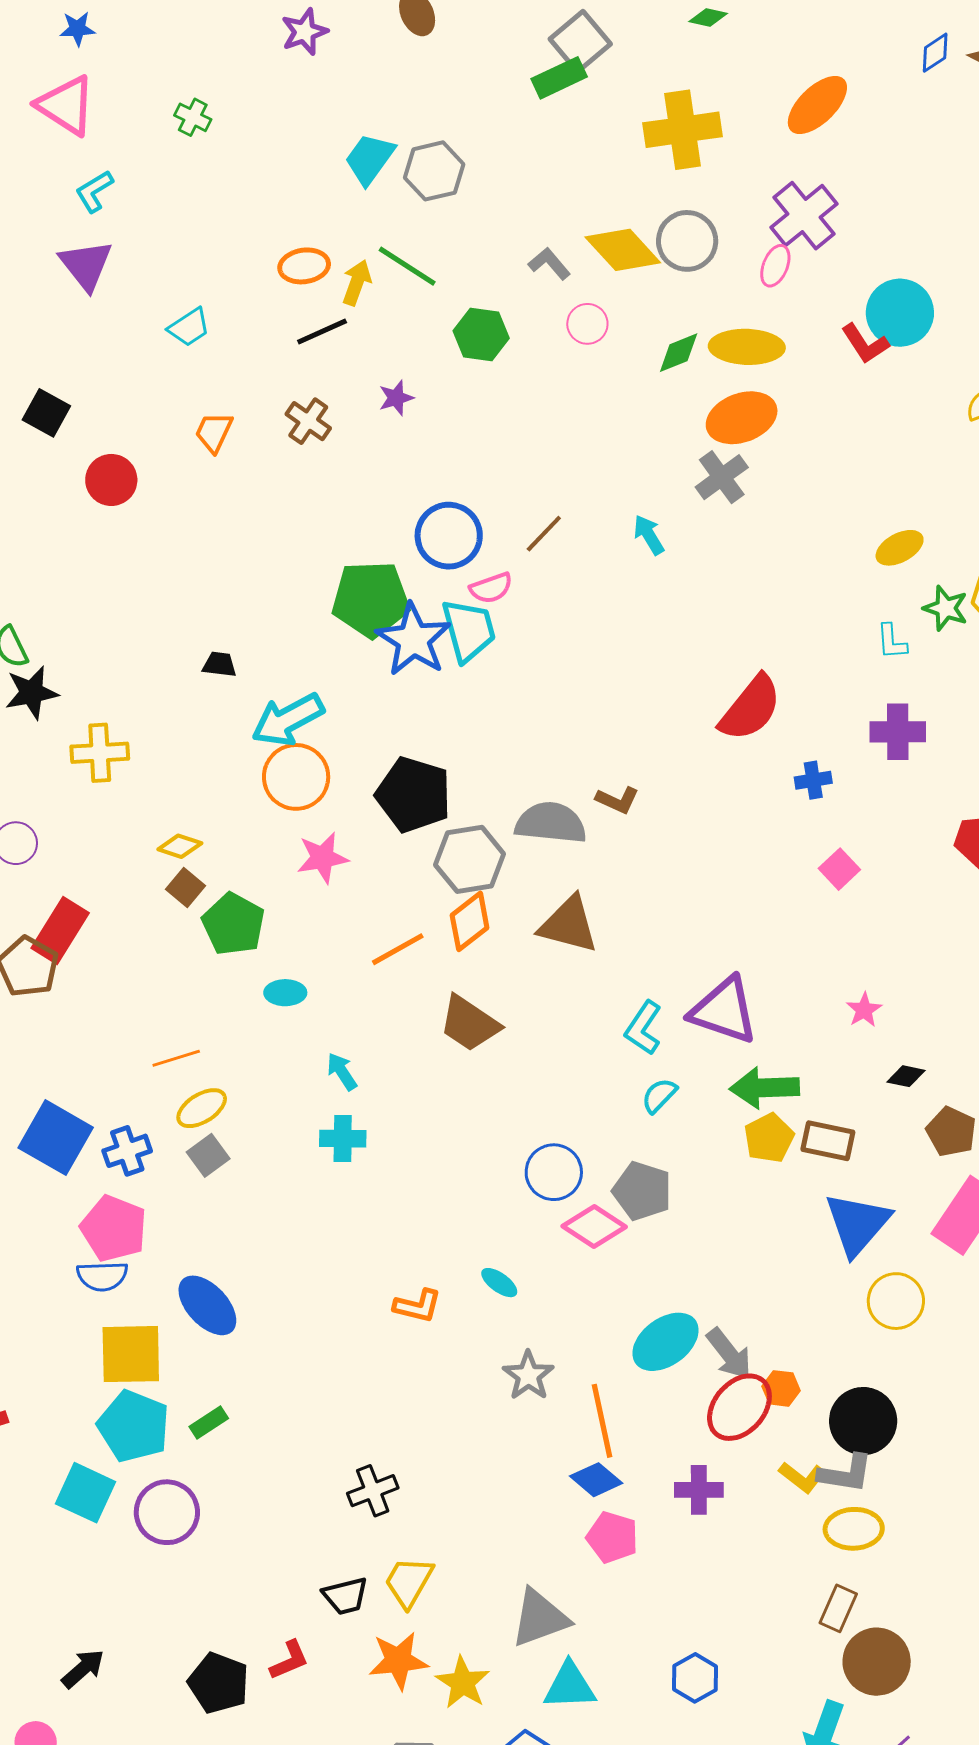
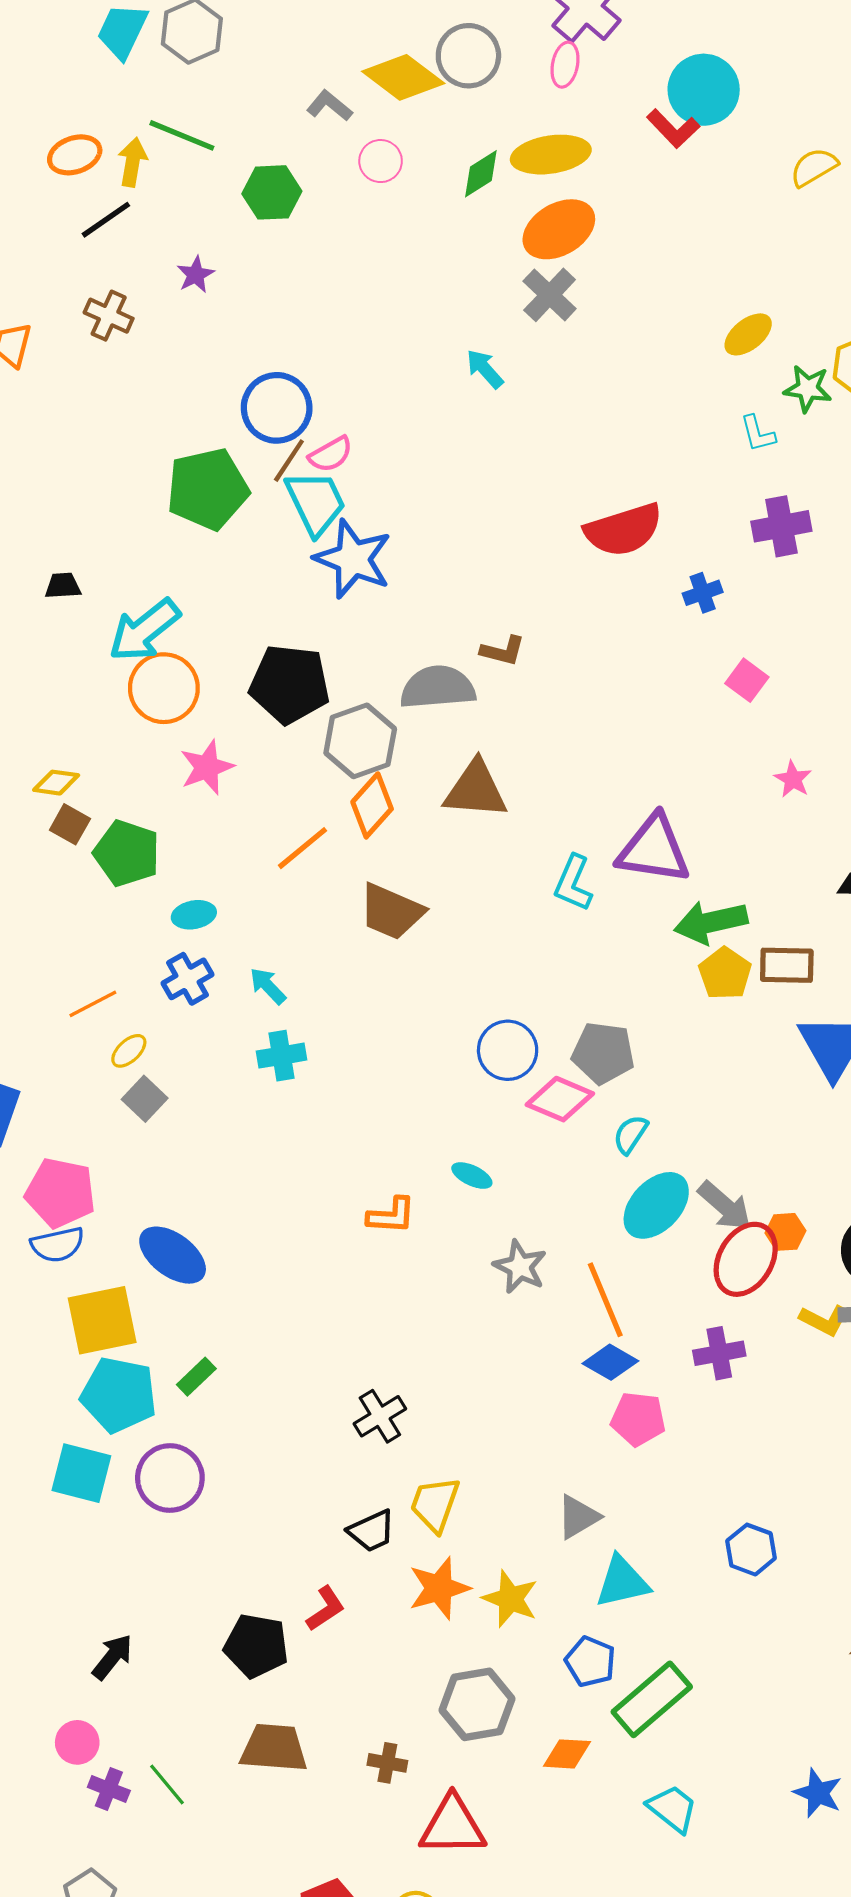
brown line: (544, 534) -> (289, 461), moved
blue star: (413, 640) -> (353, 559), moved
red semicircle: (750, 708) -> (624, 530), turned 44
pink star: (864, 1010) -> (793, 779), moved
cyan semicircle: (659, 1095) -> (630, 1134), moved
yellow ellipse: (202, 1108) -> (129, 1051), size x0.7
blue cross: (127, 1151) -> (188, 979), moved
gray triangle: (540, 1618) -> (578, 1517), size x0.7

